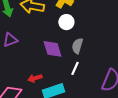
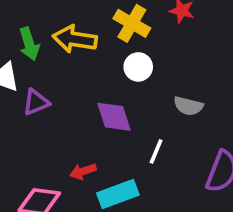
gray semicircle: (77, 46) -> (188, 106), moved, turned -91

